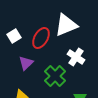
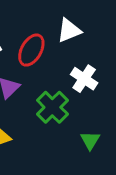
white triangle: (66, 25) -> (69, 30), size x0.7

